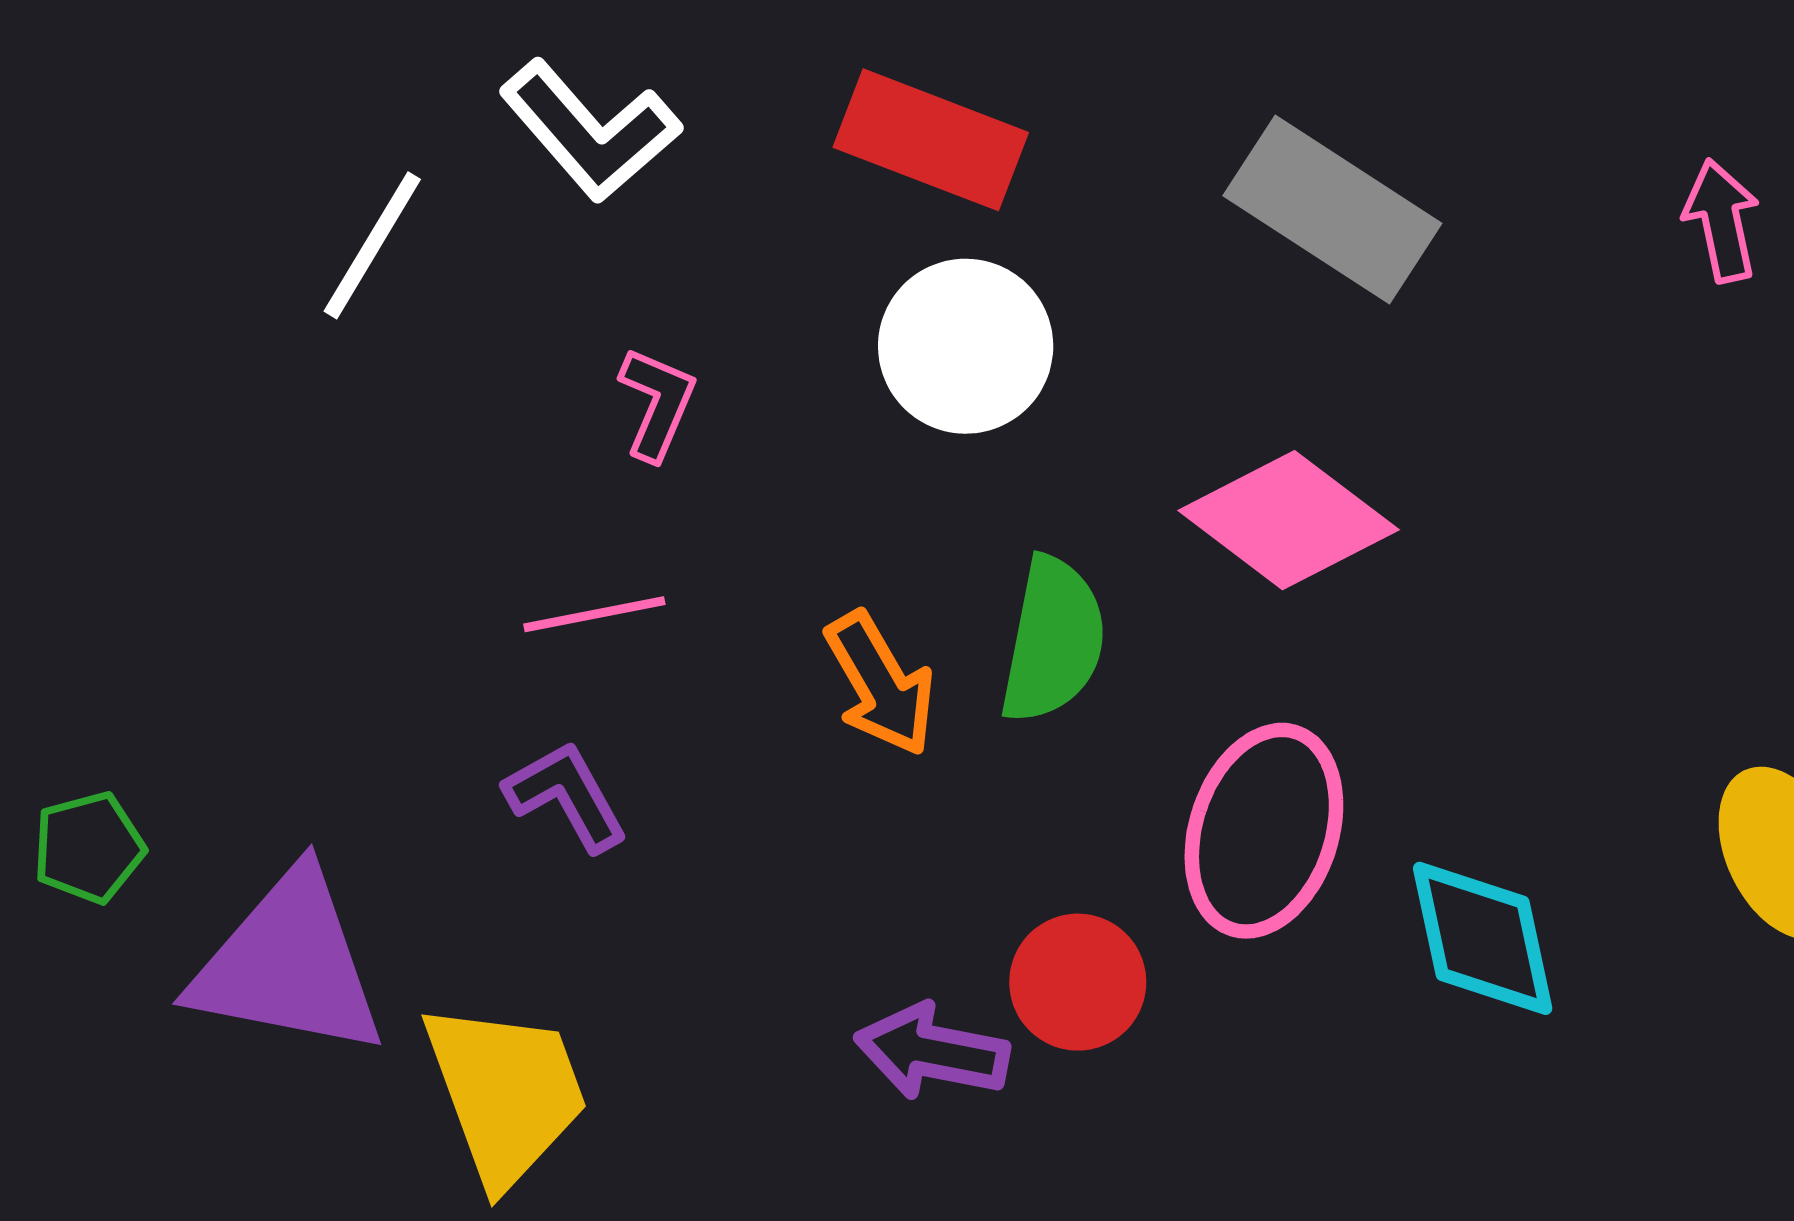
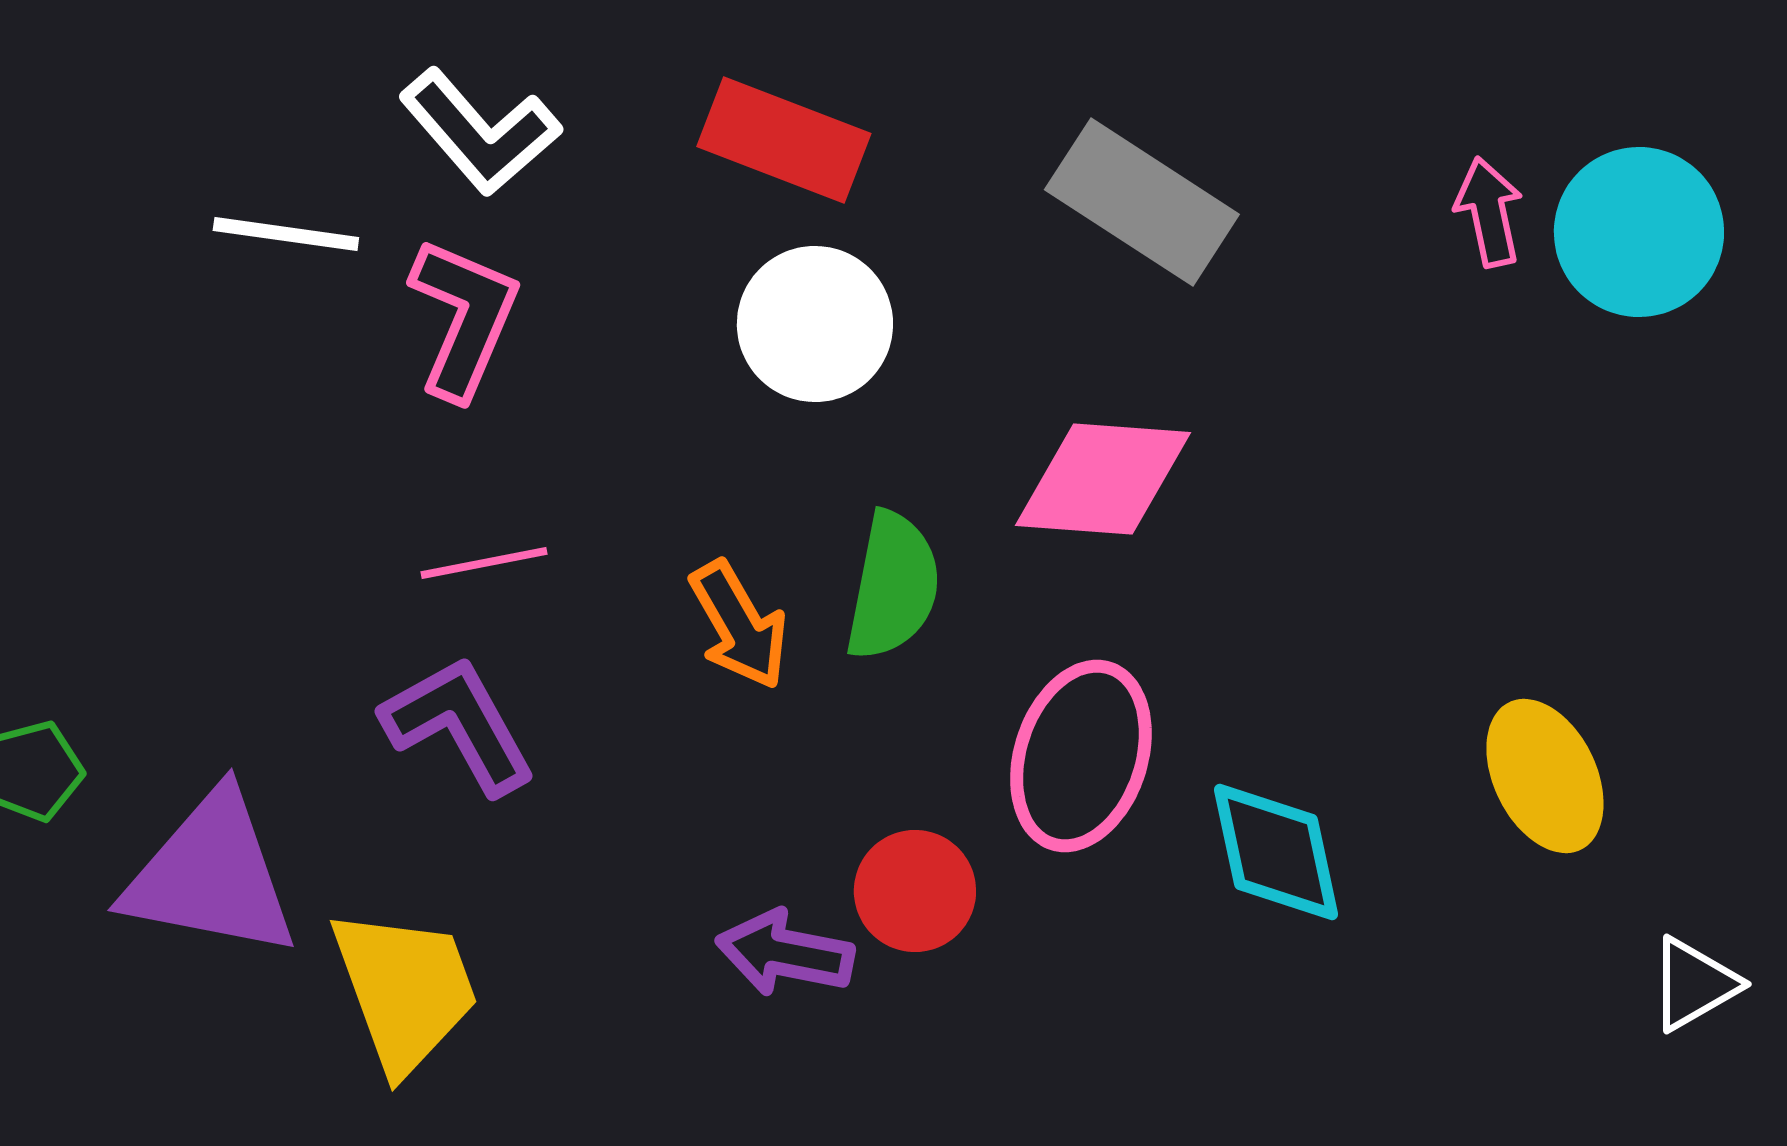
white line: (372, 245) -> (286, 234), turned 67
pink L-shape: (657, 403) -> (464, 318), moved, size x1.6
pink diamond: (1289, 520) -> (1103, 479), turned -33
purple L-shape: (566, 796) -> (459, 725), size x1.4

